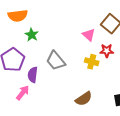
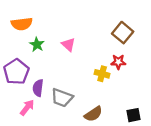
pink triangle: (89, 35) -> (68, 45), moved
gray trapezoid: (56, 61) -> (62, 98), moved, turned -30

